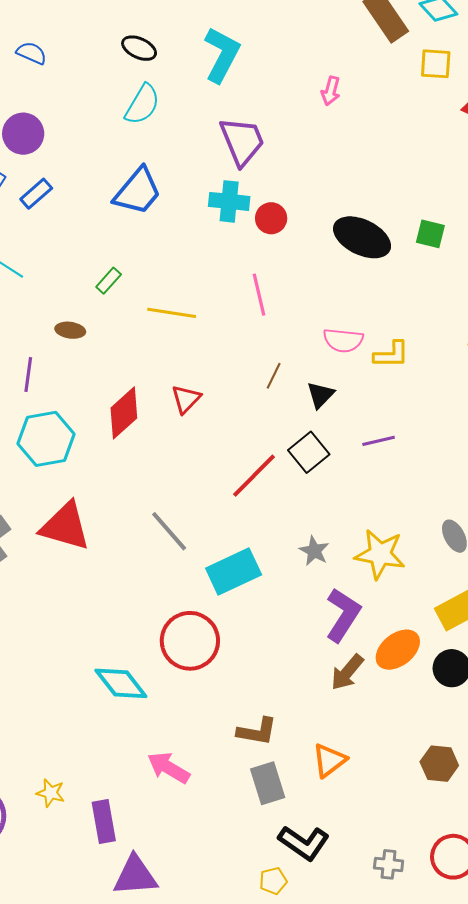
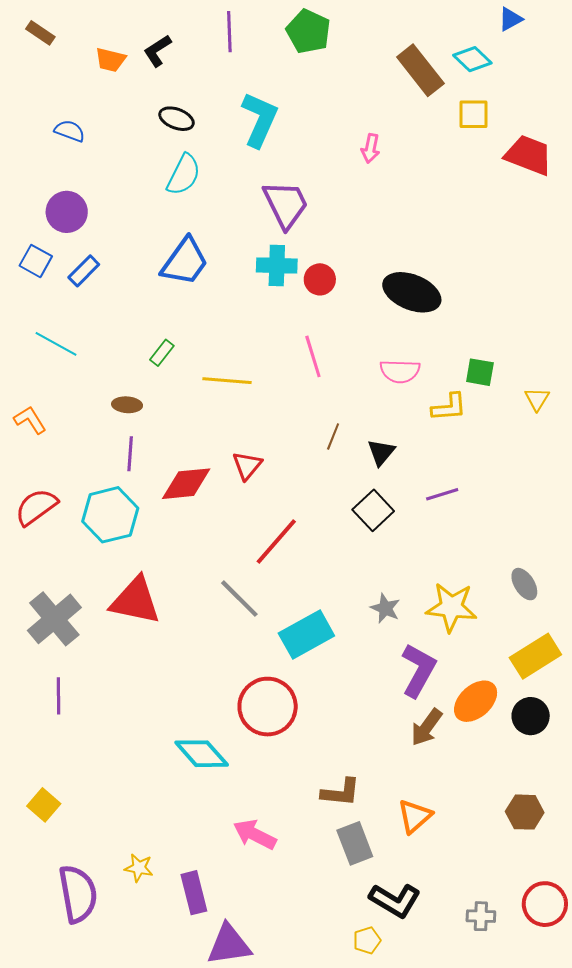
green square: (430, 234) -> (480, 372), moved
pink semicircle: (343, 340) -> (400, 371), moved
purple line: (28, 375) -> (130, 454), moved
red diamond: (124, 413) -> (186, 484), turned 40
red line: (254, 476) -> (276, 542), moved

